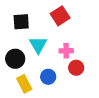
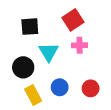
pink cross: (66, 51) -> (80, 45), moved
red circle: (76, 68) -> (91, 88), moved

